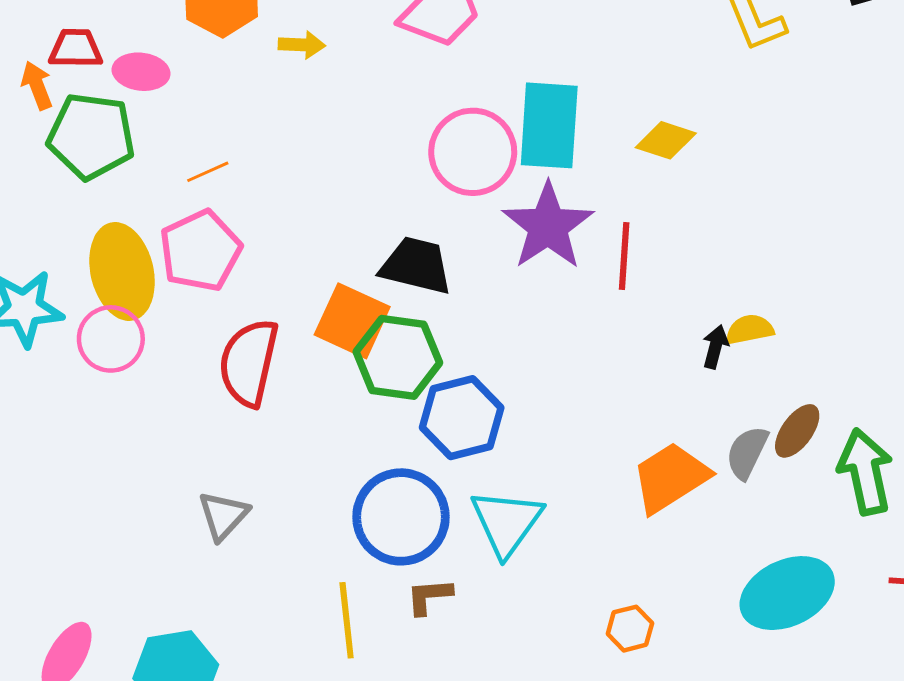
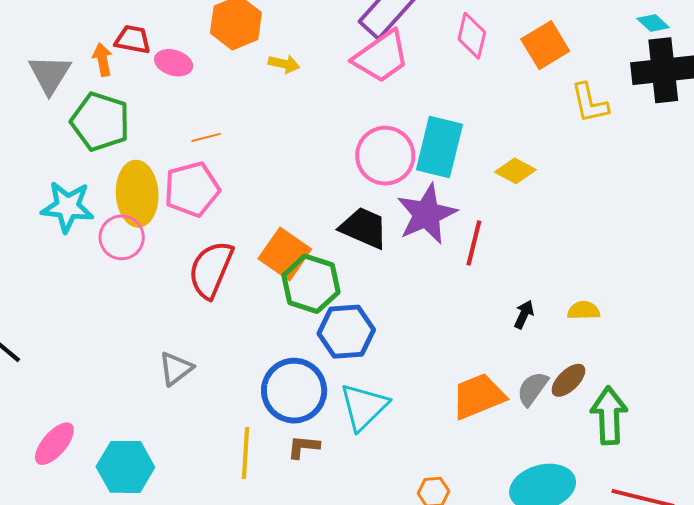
green pentagon: (91, 136) -> (100, 122), moved
black trapezoid: (416, 266) -> (364, 228), moved
yellow semicircle: (750, 329) -> (584, 310), moved

